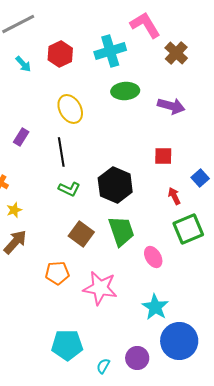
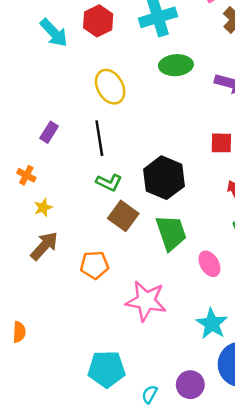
cyan arrow: (23, 64) -> (54, 33), size x1.5
purple rectangle: (21, 137) -> (49, 132), moved
brown square: (81, 234) -> (123, 216), moved
orange pentagon: (57, 273) -> (95, 265), moved

